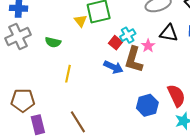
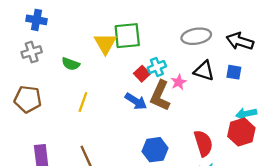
yellow triangle: (81, 21) -> (105, 43), size x1.5
gray cross: (18, 36) -> (32, 52), size x0.7
brown pentagon: (23, 100) -> (28, 99), moved
blue hexagon: (147, 105) -> (155, 150), moved

